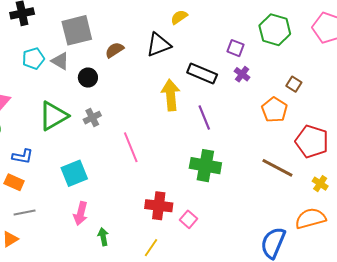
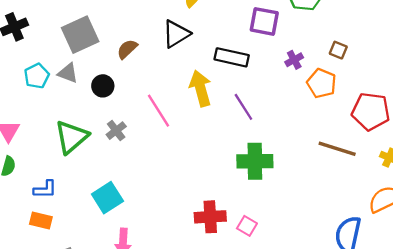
purple square: (235, 48) -> (264, 21), size x1.5
purple cross: (242, 74) -> (294, 60), moved, turned 35
pink line: (131, 147) -> (158, 111), moved

